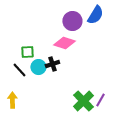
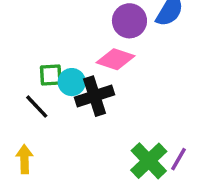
black cross: (52, 64) -> (94, 96), size x1.5
cyan circle: (38, 67) -> (72, 82), moved

